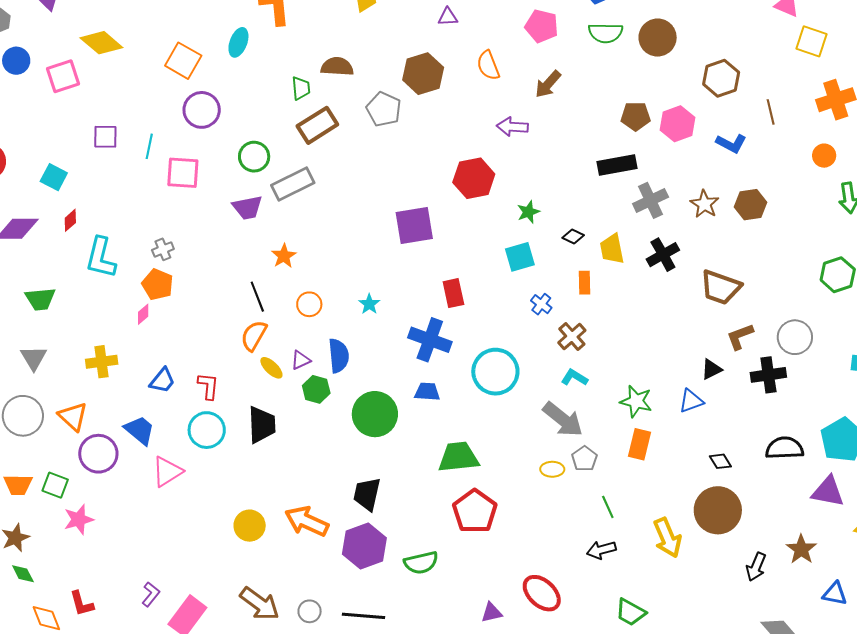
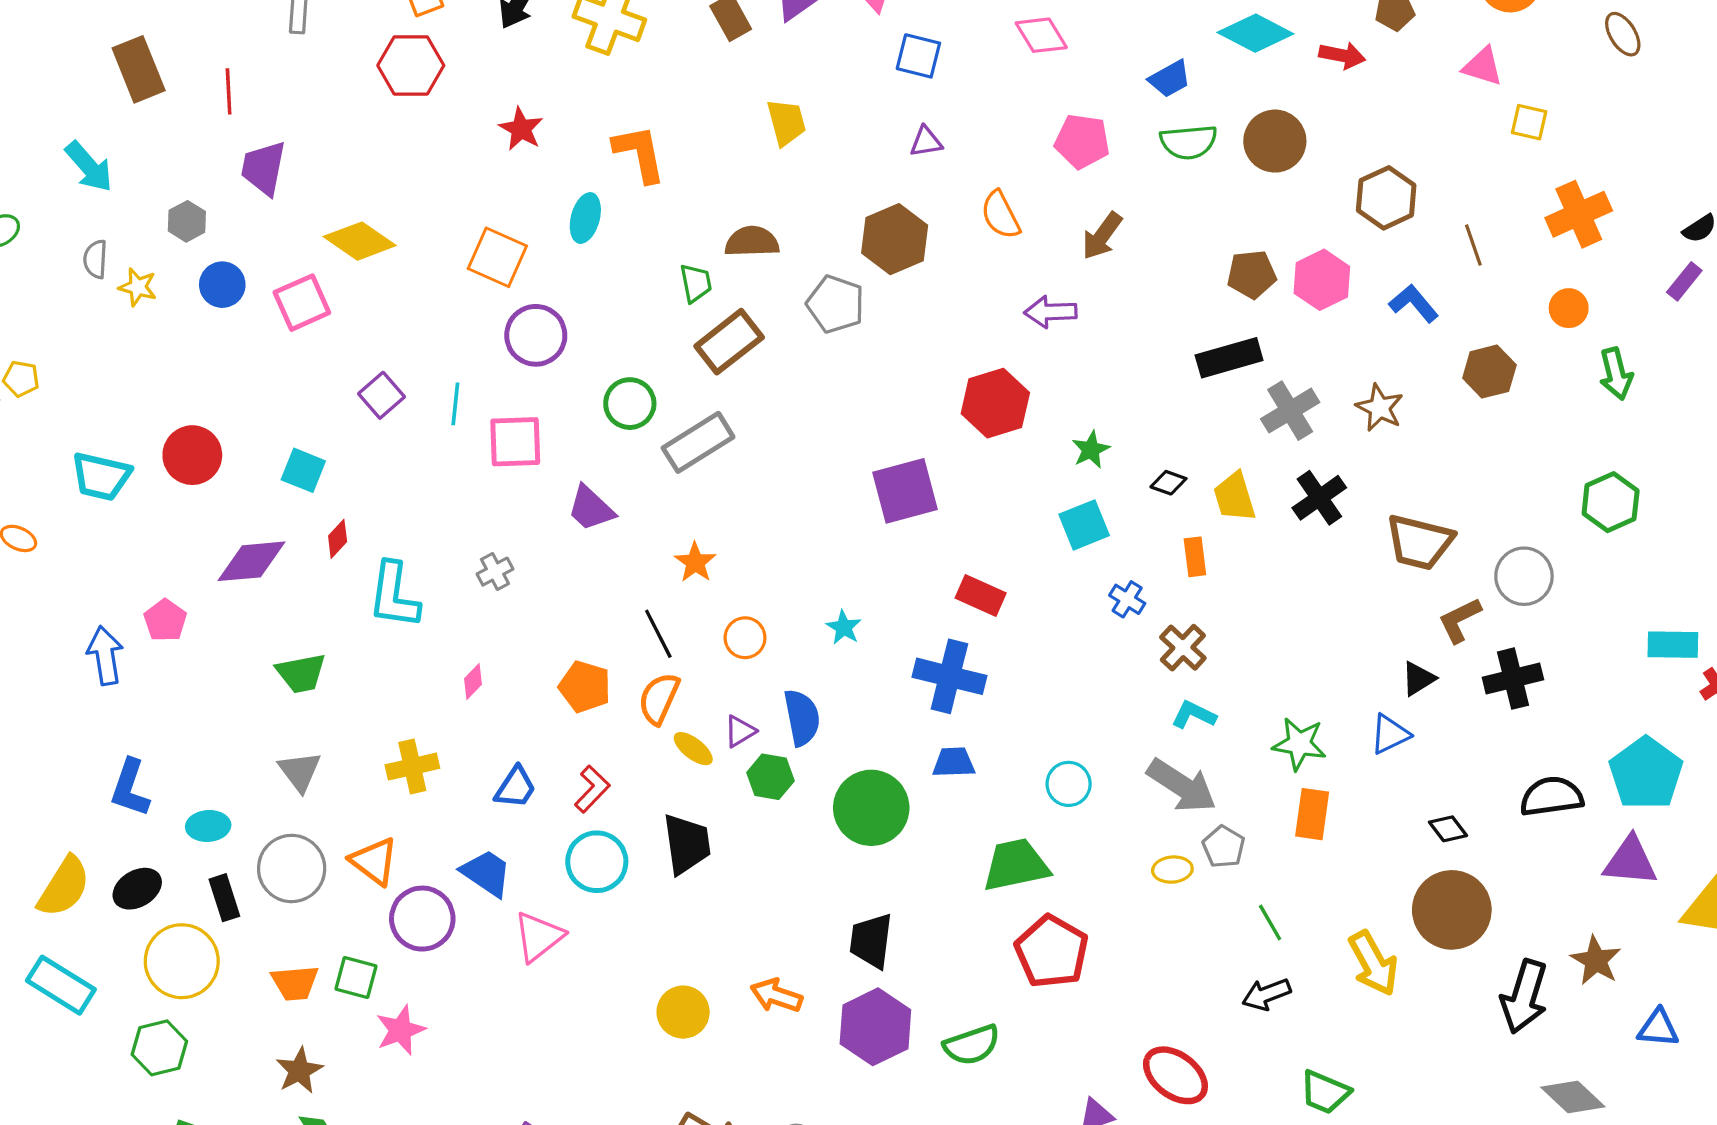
yellow square: (812, 41) -> (1529, 122), size x0.7
purple square: (105, 137) -> (382, 395), turned -36
blue L-shape: (731, 143) -> (1414, 303), turned -152
brown hexagon: (751, 205) -> (1489, 372), moved
purple trapezoid: (247, 208) -> (591, 508), moved, turned 60
orange pentagon: (157, 284) -> (585, 687), moved
red rectangle: (453, 293) -> (981, 596), turned -48
gray circle: (795, 337) -> (1524, 576), moved
cyan circle: (495, 372) -> (1069, 784), moved, size x0.6
red L-shape: (208, 386) -> (592, 789), turned 44
orange arrow: (307, 521) -> (776, 996), size x0.7
black arrow: (756, 567) -> (1524, 997), size x1.5

